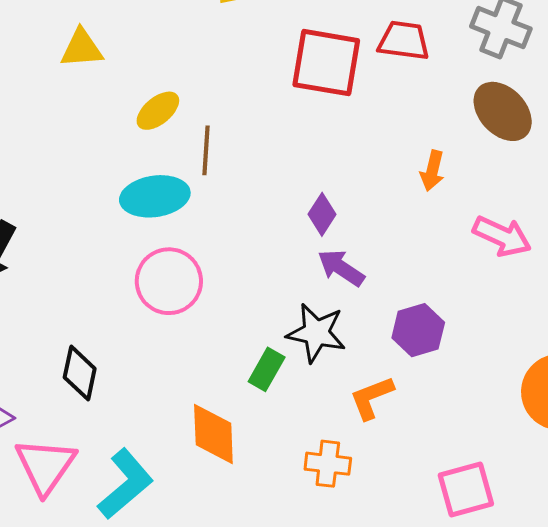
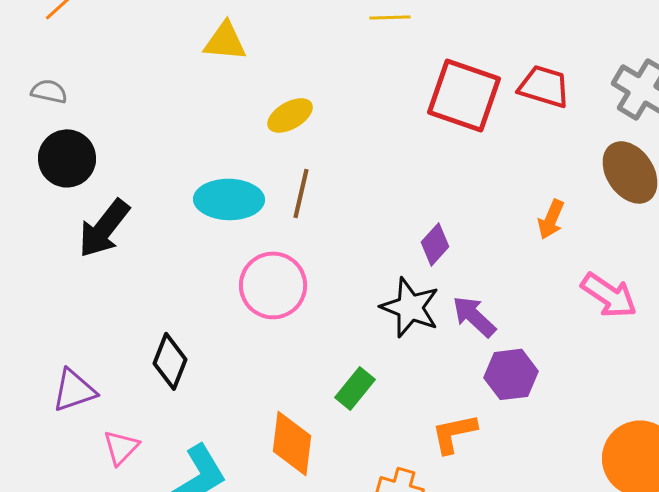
brown line: (206, 150) -> (301, 193), moved
cyan ellipse: (155, 196) -> (229, 199), moved
purple arrow: (341, 268) -> (474, 316), moved
black star: (316, 333) -> (410, 307), moved
pink triangle: (45, 466) -> (121, 447), size x0.6

